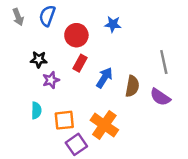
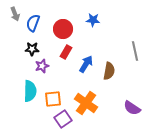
blue semicircle: (47, 16) -> (33, 23), moved
purple semicircle: (160, 97) -> (132, 108), moved
cyan semicircle: (36, 110) -> (30, 91), size x1.5

